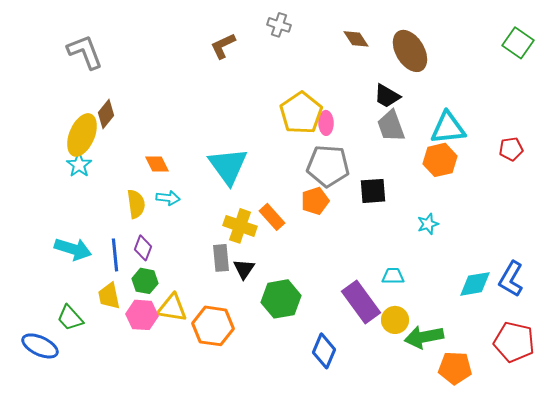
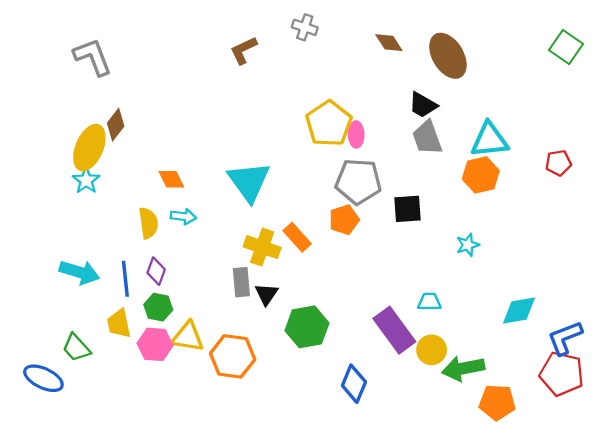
blue L-shape: (511, 279) -> (565, 338), moved, turned 39

